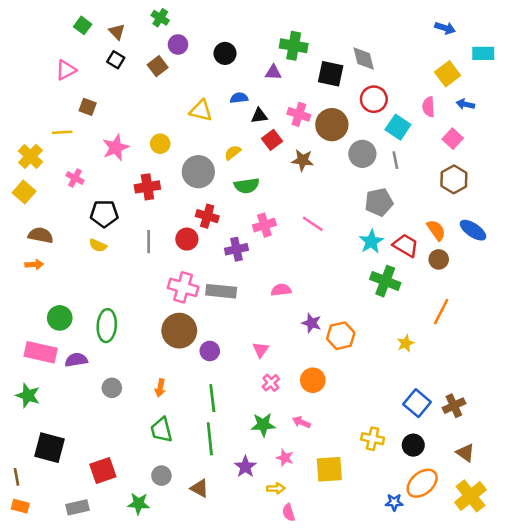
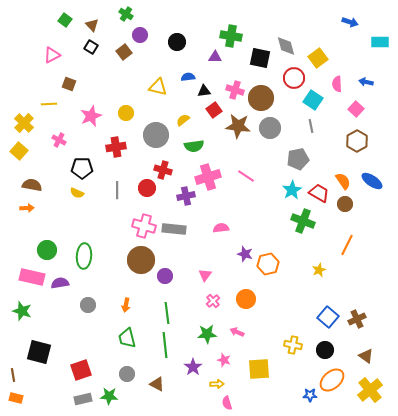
yellow square: (448, 74) -> (318, 58), moved
gray circle: (362, 154) -> (270, 128), moved
brown star: (303, 160) -> (238, 126), size x1.4
pink cross: (264, 225) -> (208, 177), size x1.4
gray rectangle: (78, 507) -> (83, 399), moved

